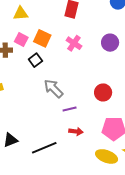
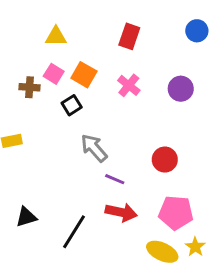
purple line: (70, 109) -> (115, 179), turned 32
red arrow: (76, 131) -> (121, 212), size x1.5
black line: (44, 148) -> (74, 232), turned -40

